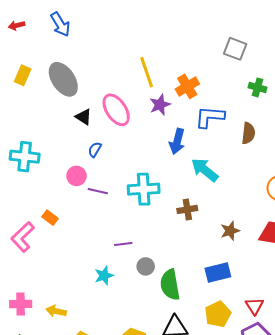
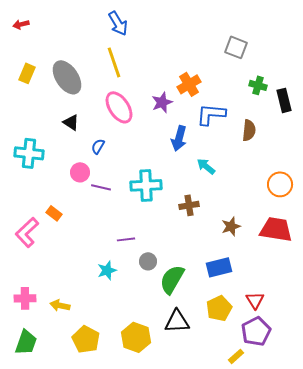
blue arrow: (60, 24) -> (118, 23), moved
yellow line: (147, 72) -> (114, 62), moved
black triangle: (84, 117) -> (71, 122), moved
cyan arrow: (205, 170) -> (206, 166), size x0.7
green semicircle: (170, 285) -> (172, 279), turned 40

